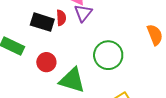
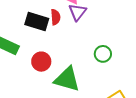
green circle: (108, 55) -> (103, 54), size x0.6

